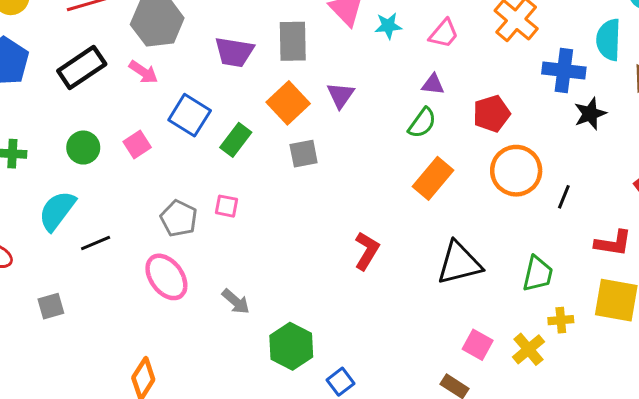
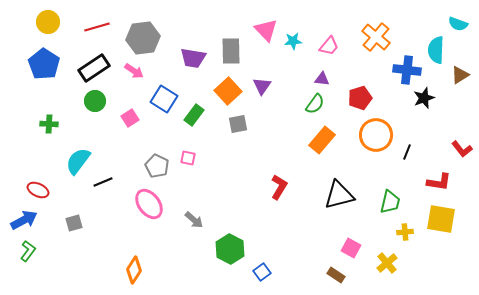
green circle: (83, 148) -> (95, 101), moved
yellow cross: (528, 349) -> (387, 263), moved

